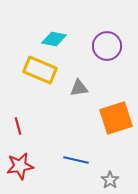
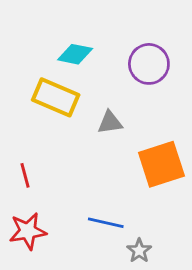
gray star: (110, 180) -> (139, 251), moved

